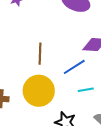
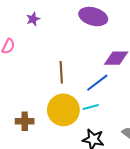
cyan line: (86, 90) -> (91, 107), moved

